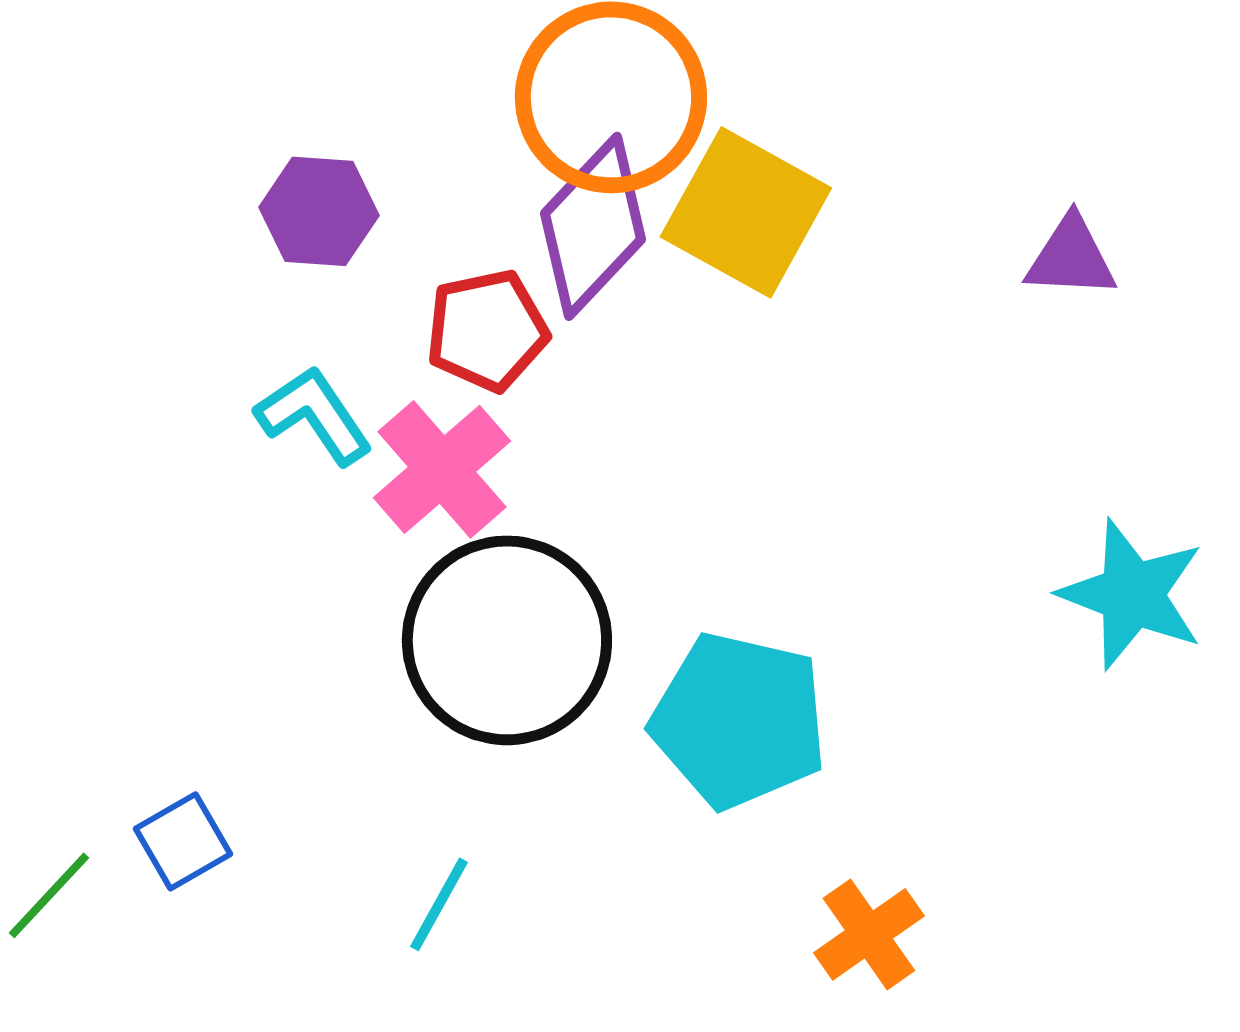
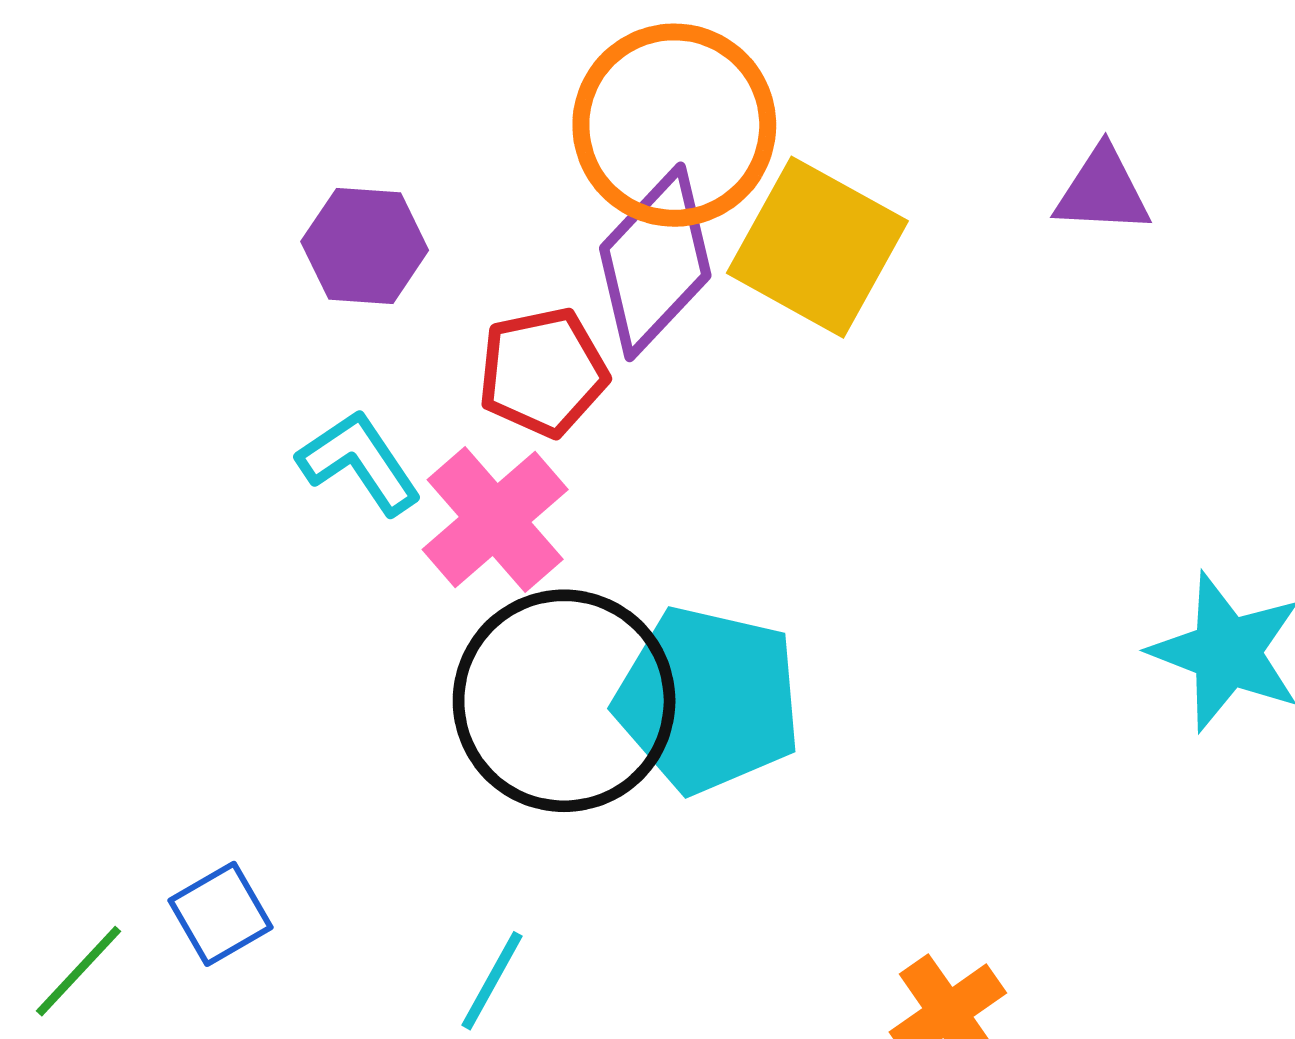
purple triangle: (1071, 257) -> (1103, 191), moved
cyan pentagon: (739, 720) -> (708, 700), moved

